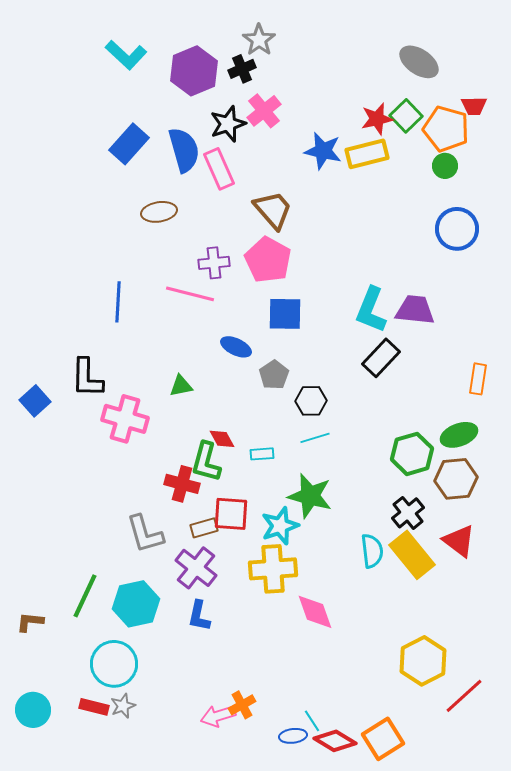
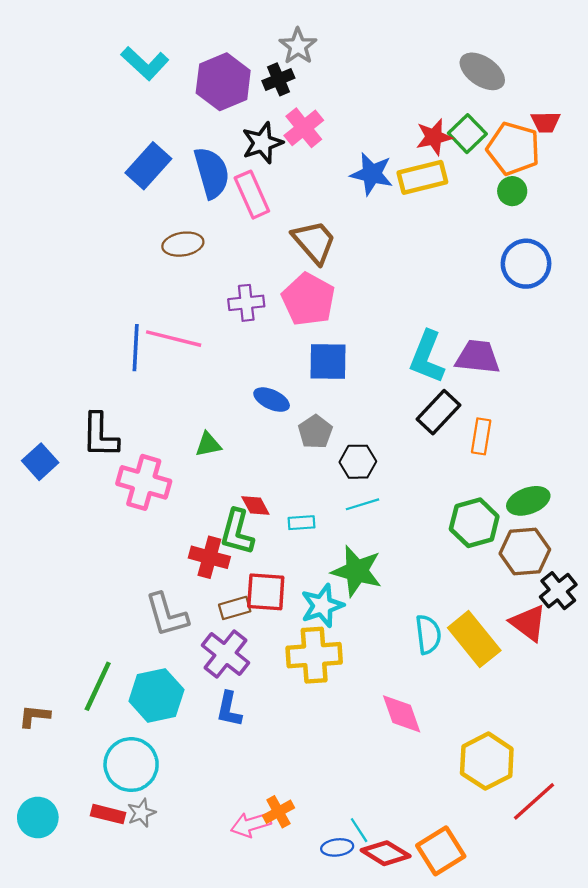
pink line: (190, 294) -> (174, 339), moved
orange rectangle: (478, 379) -> (481, 436), moved
black cross: (408, 513) -> (558, 591), moved
pink diamond: (315, 612) -> (402, 714), moved

